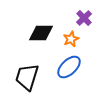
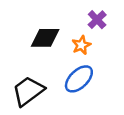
black trapezoid: (27, 77) -> (28, 91), turned 36

